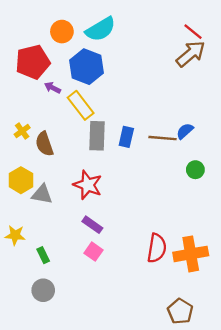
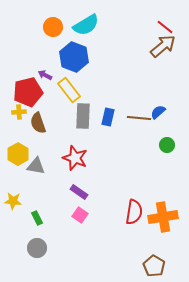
red pentagon: (33, 62) -> (28, 92), moved
yellow cross: (22, 131) -> (19, 112), turned 32

